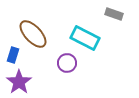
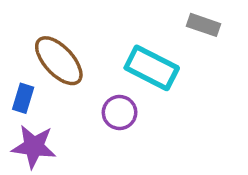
purple star: (19, 82) -> (34, 146), turned -30

